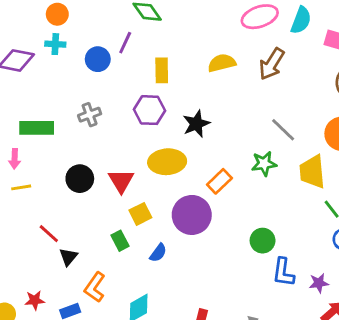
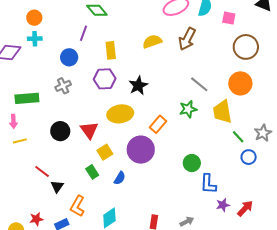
blue circle: (98, 59) -> (69, 57), moved
purple star: (319, 283) -> (223, 205), moved

